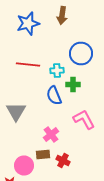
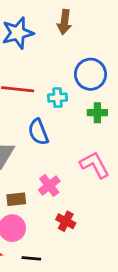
green cross: (73, 84) -> (97, 113), moved
blue semicircle: (54, 96) -> (38, 132), moved
brown rectangle: (43, 154) -> (16, 199), moved

